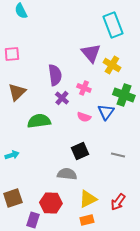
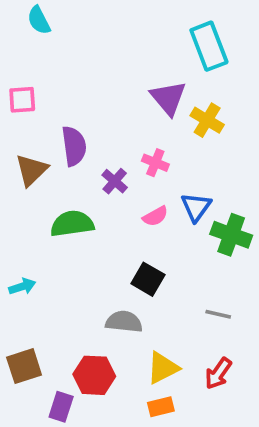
purple semicircle: (55, 75) -> (74, 146), moved
green cross: (124, 95) -> (231, 235), moved
pink semicircle: (84, 117) -> (155, 216), turned -48
black square: (80, 151) -> (148, 279), turned -36
gray line: (118, 155) -> (218, 314), moved

